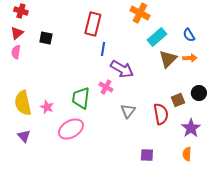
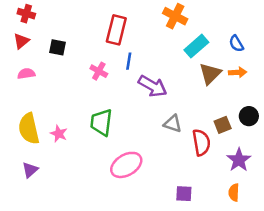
pink semicircle: (16, 52) -> (26, 74), moved, turned 72
pink cross: (106, 87) -> (99, 71), moved
gray triangle: (128, 111) -> (173, 124), moved, turned -49
pink ellipse: (71, 129) -> (126, 165), moved
purple triangle: (24, 136) -> (30, 170), turned 32

